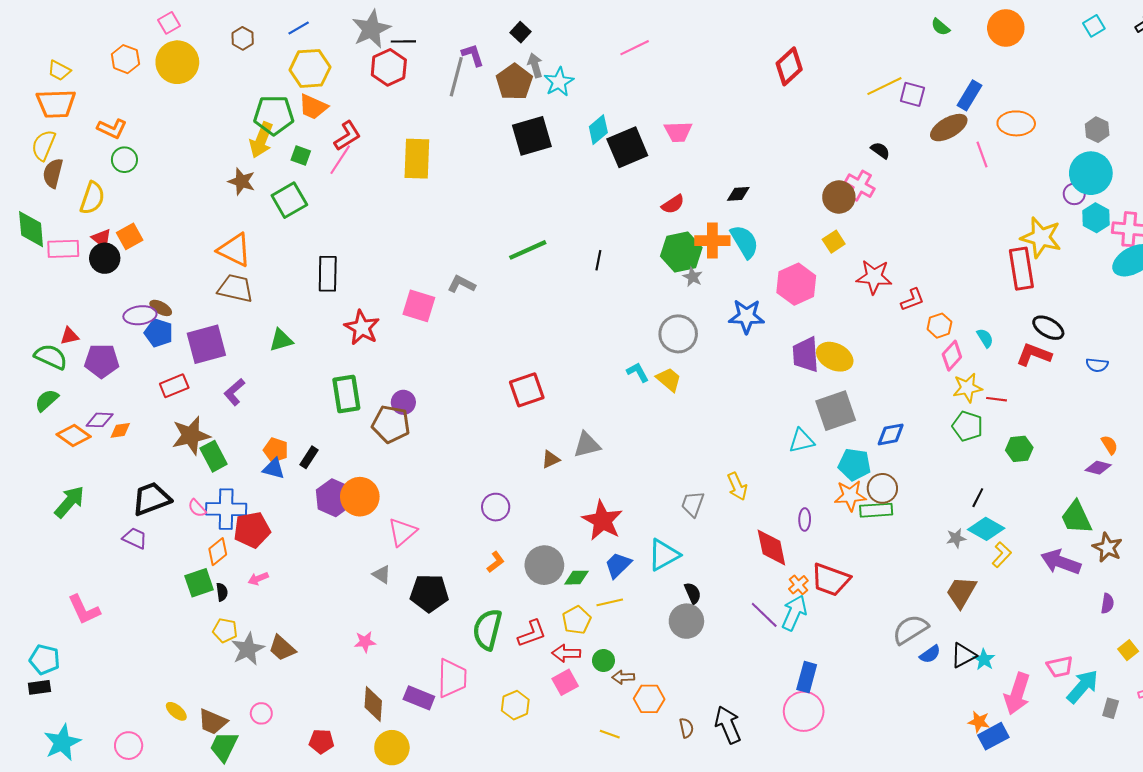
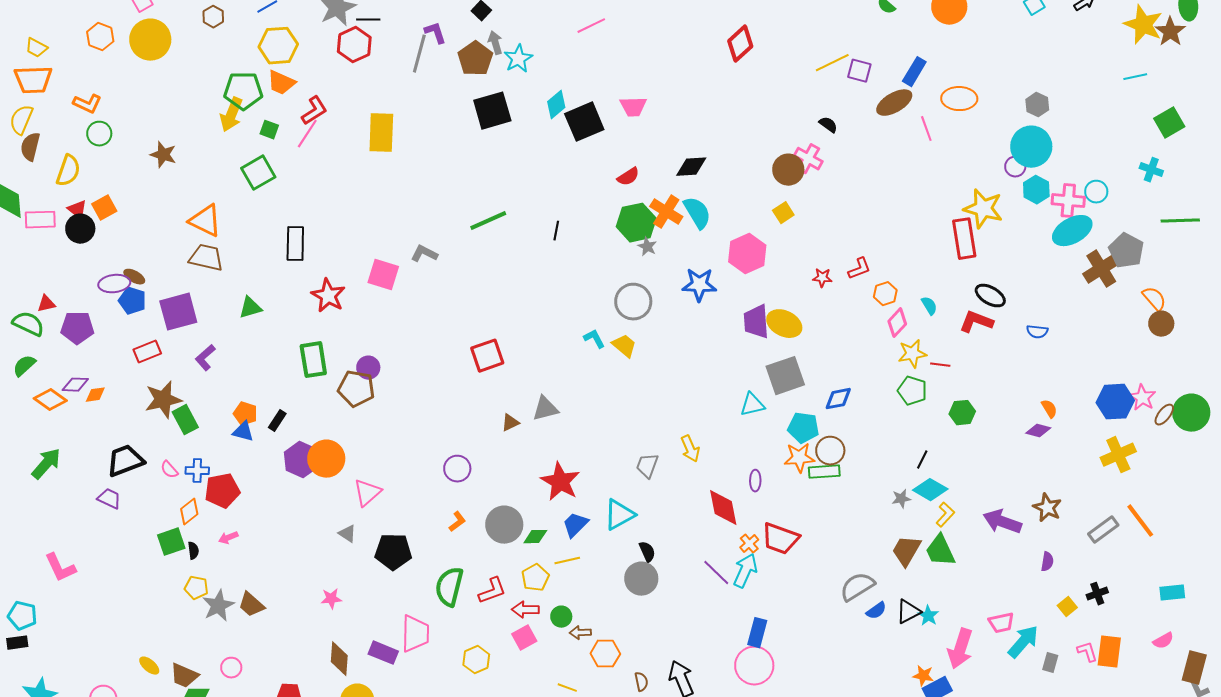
brown star: (242, 181) -> (163, 155), moved
black diamond: (738, 194) -> (691, 167), size x1.4
orange cross: (712, 241) -> (666, 212), turned 32
red star: (874, 277) -> (822, 278), moved, size x0.6
blue cross: (226, 509) -> (197, 471), size x0.6
green trapezoid: (1076, 517) -> (940, 551), moved

